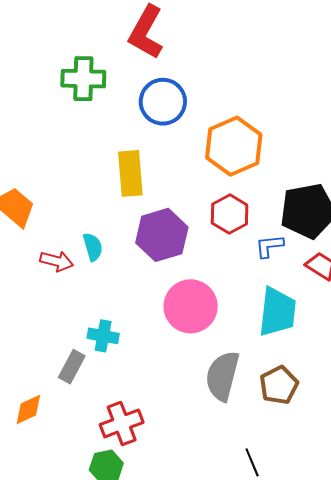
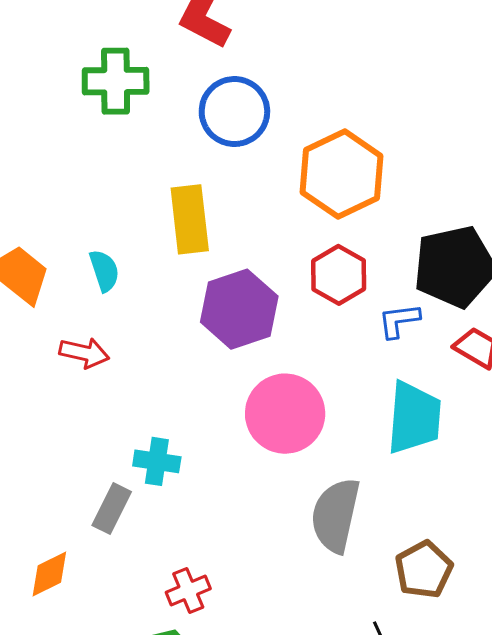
cyan semicircle: (93, 247) -> (104, 271), moved
brown pentagon: (279, 385) -> (424, 570), moved
red cross: (122, 423) -> (188, 590), size x0.7

